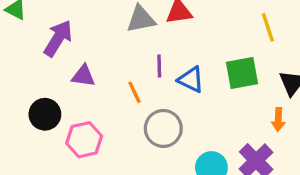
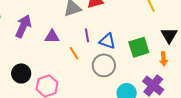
green square: (242, 73) -> (139, 47), moved
purple triangle: (83, 76) -> (52, 37), moved
gray circle: (163, 128) -> (104, 65), moved

